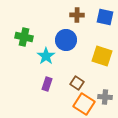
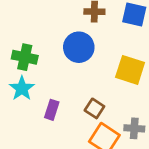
green cross: (24, 37) -> (25, 57), moved
cyan star: (46, 56) -> (22, 88), moved

